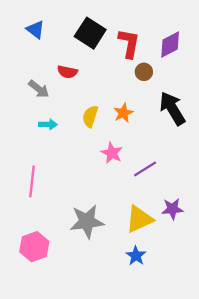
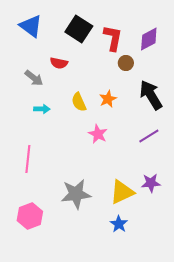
blue triangle: (35, 30) -> (31, 26), size x1.4
yellow semicircle: (90, 116) -> (79, 102), turned -42
purple line: (145, 169) -> (149, 136), moved

